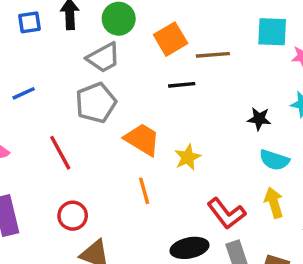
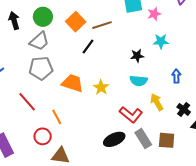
black line: (182, 85) -> (88, 46), turned -35
gray pentagon: (96, 103) -> (41, 68), turned 30
cyan semicircle: (274, 160) -> (139, 81), moved
orange line: (144, 191) -> (57, 117), moved

